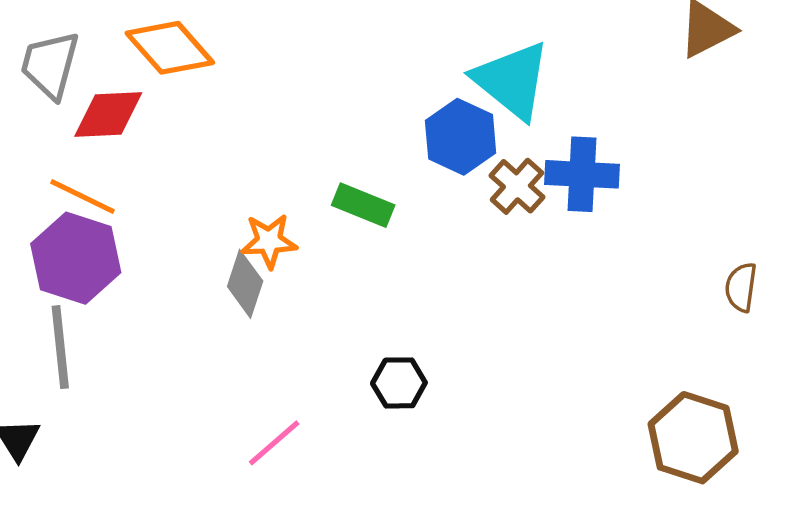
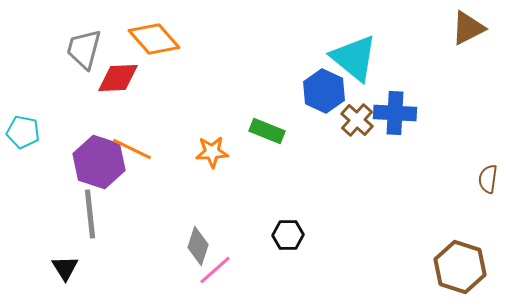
orange line: (83, 197) -> (132, 149), moved
gray diamond: (245, 284) -> (198, 246), moved

